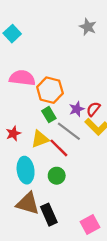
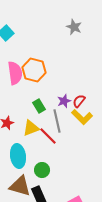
pink semicircle: (22, 78) -> (15, 73), turned 75
orange hexagon: (50, 90) -> (34, 70), moved
gray line: (69, 131) -> (57, 121), turned 40
green circle: (57, 176) -> (42, 170), moved

